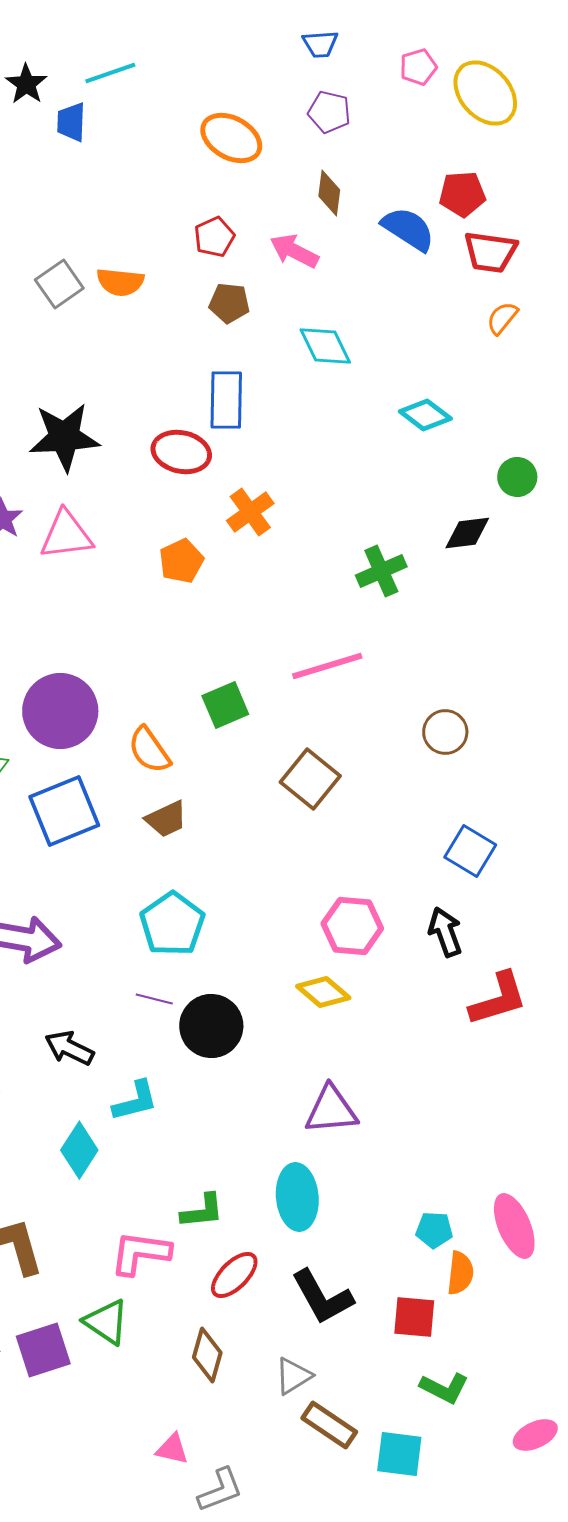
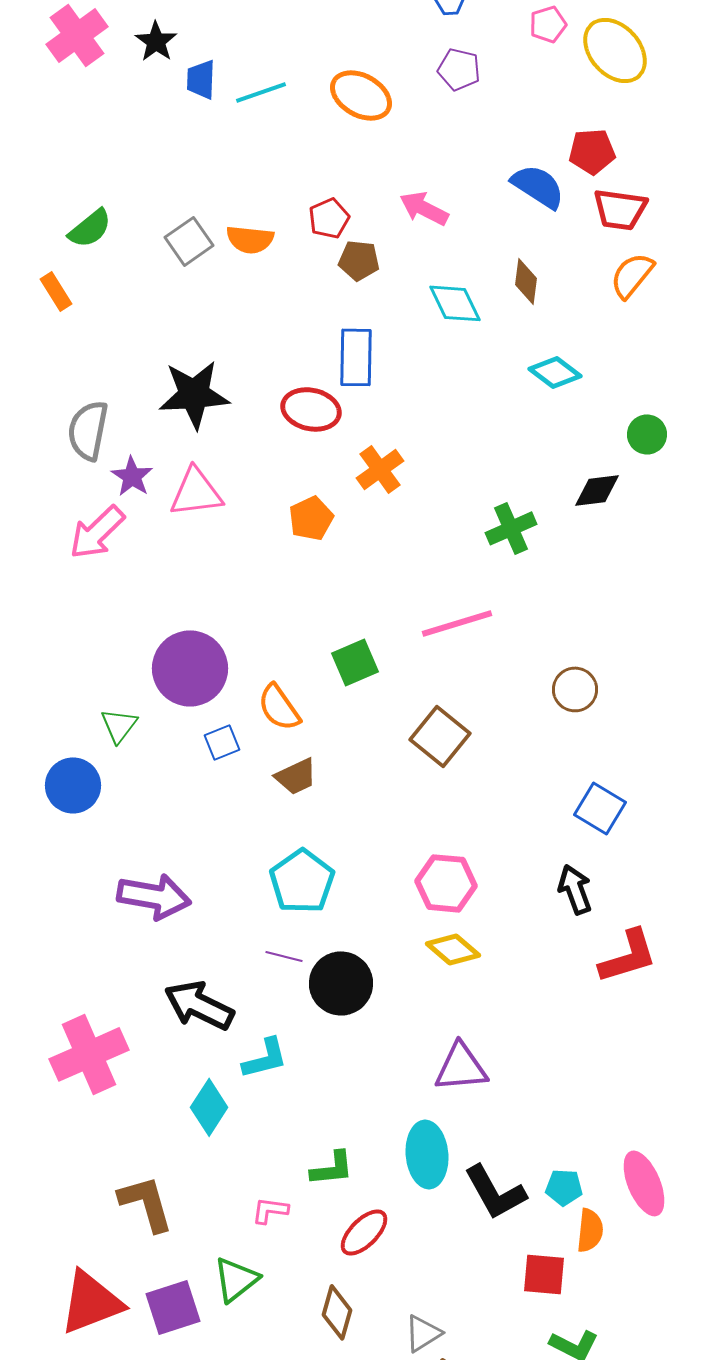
cyan line: (110, 73) -> (261, 92), moved
brown diamond: (329, 193) -> (526, 281), moved
red pentagon: (214, 237) -> (329, 218), moved
orange semicircle: (502, 318) -> (632, 275), size x1.4
blue square: (64, 811) -> (222, 742), moved, size x0.5
pink hexagon: (352, 926) -> (446, 883), moved
black arrow: (69, 1048) -> (199, 1005), size x1.4
pink L-shape: (140, 1253) -> (270, 1210), size x0.6
black L-shape: (322, 1297) -> (495, 1192), moved
green triangle: (106, 1322) -> (236, 1279), turned 48

